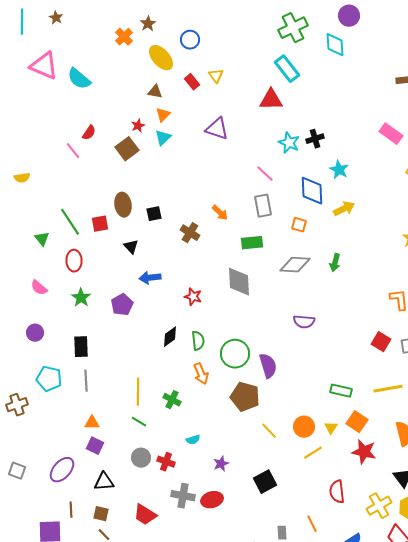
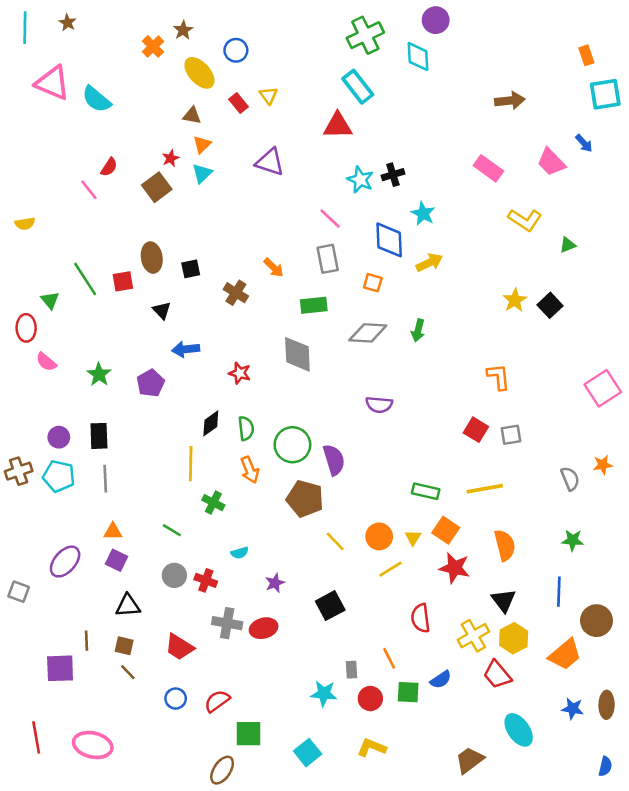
red ellipse: (74, 261) -> (26, 328), moved
purple circle: (35, 333) -> (59, 437), moved
yellow line: (138, 392) -> (191, 464), moved
brown cross: (17, 405) -> (19, 471), moved
purple ellipse: (62, 470) -> (65, 562), moved

